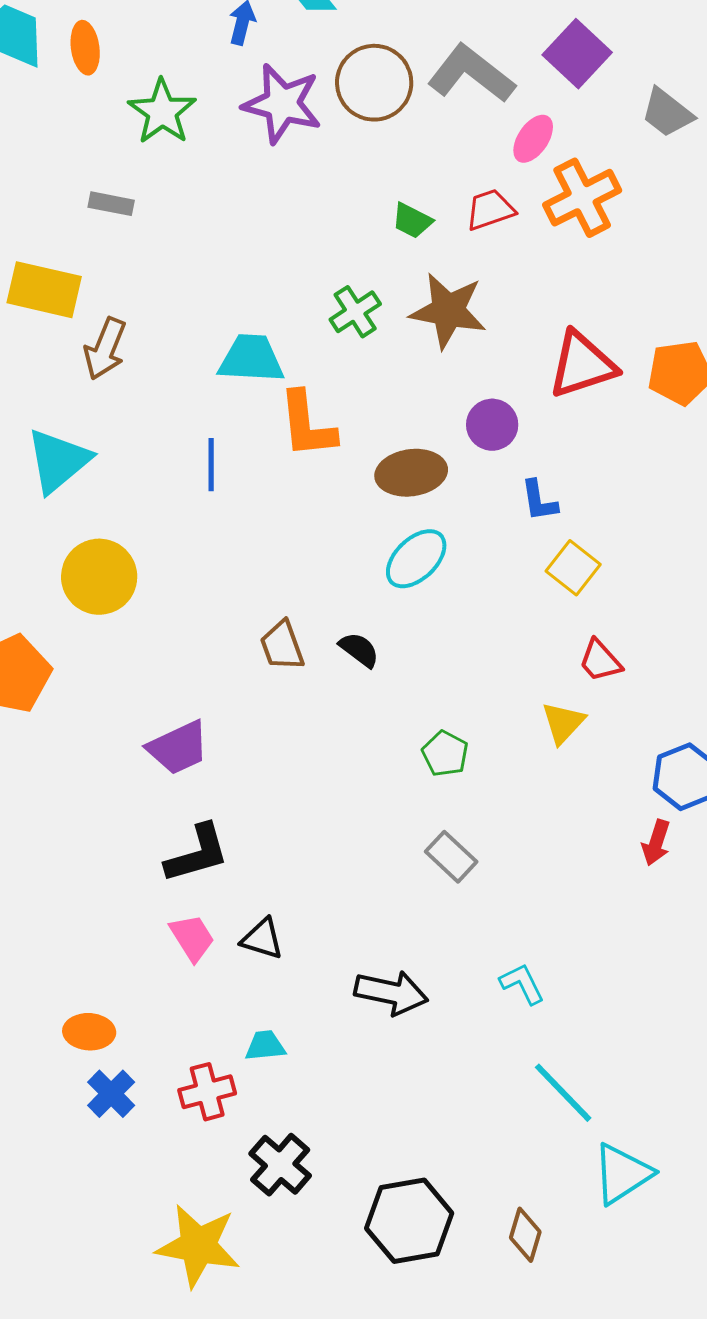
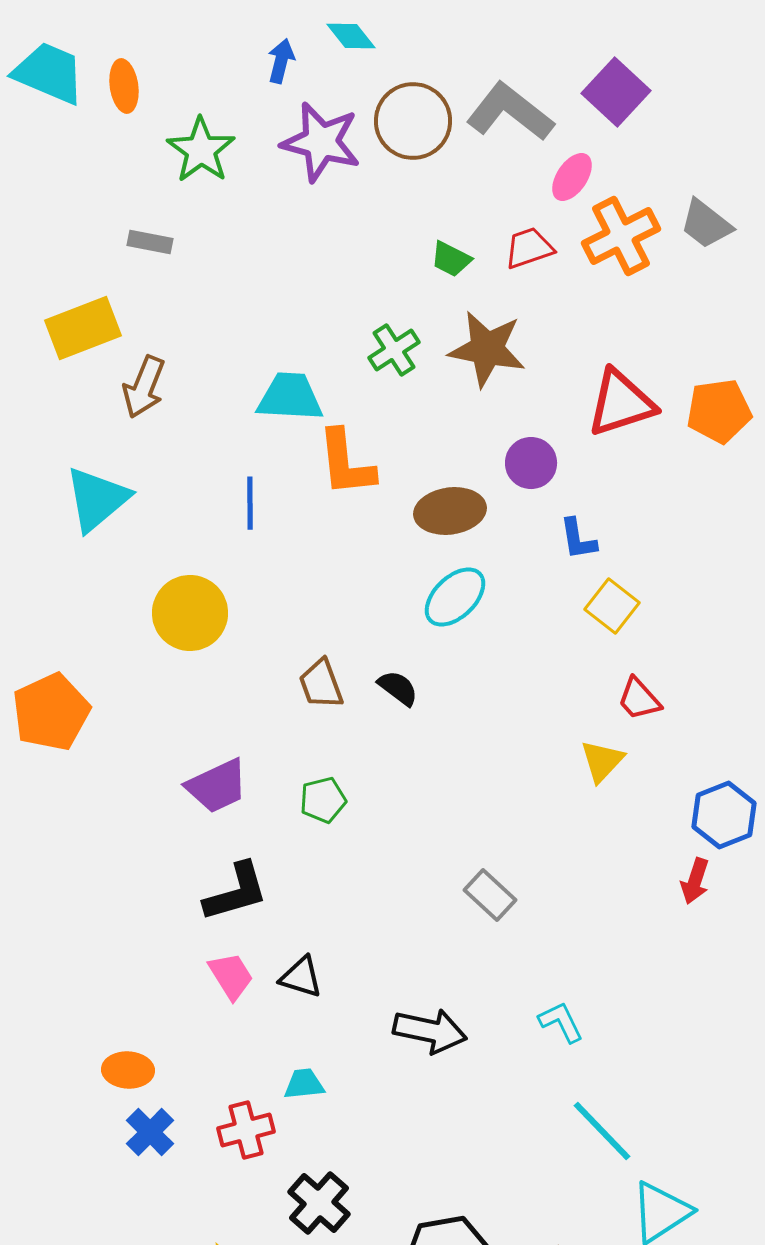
gray trapezoid: (667, 113) -> (706, 224), moved
yellow rectangle: (44, 290) -> (83, 328), turned -34
yellow circle: (99, 577) -> (190, 613), moved
green pentagon: (445, 754) -> (323, 800), moved, turned 30

